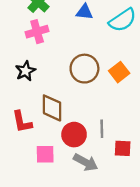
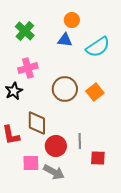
pink cross: (37, 32) -> (28, 68), moved
gray arrow: (86, 162) -> (54, 172), moved

